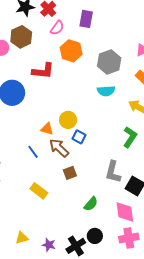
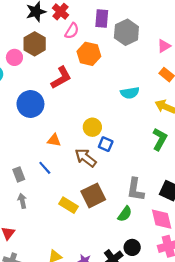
gray hexagon: (109, 62) -> (126, 32), moved
red L-shape: (43, 71) -> (61, 78), turned -30
orange triangle: (47, 129) -> (54, 140), moved
blue line: (33, 152) -> (45, 168), moved
gray L-shape: (113, 172) -> (135, 189), moved
brown square: (70, 173) -> (93, 195), moved, size x1.6

